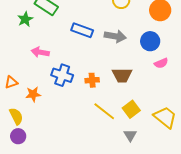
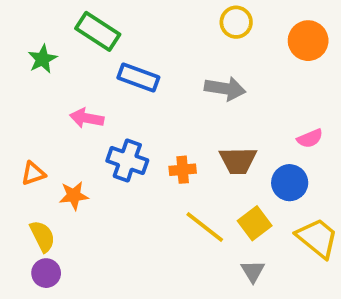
green star: (25, 19) -> (42, 59), moved
blue rectangle: (82, 30) -> (138, 77), moved
blue circle: (150, 41) -> (290, 183), moved

